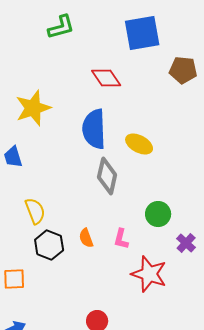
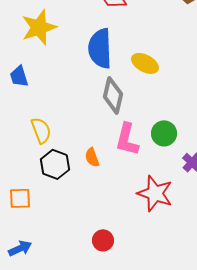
pink L-shape: (121, 239) -> (127, 139), moved, size x1.6

